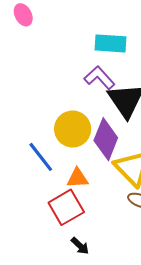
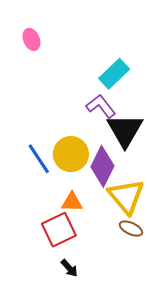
cyan rectangle: (111, 43) -> (114, 74), turned -52
blue line: (41, 157) -> (39, 159), moved

